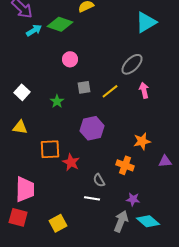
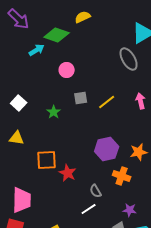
cyan arrow: (34, 30) -> (37, 50), moved
gray ellipse: (132, 64) -> (129, 59), moved, turned -75
purple hexagon: (92, 128) -> (107, 149), moved
white line: (92, 198) -> (89, 209), turned -42

